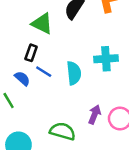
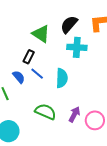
cyan cross: (106, 59) -> (77, 47), moved
green semicircle: (63, 131) -> (46, 112), moved

